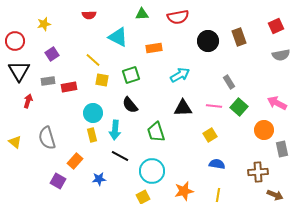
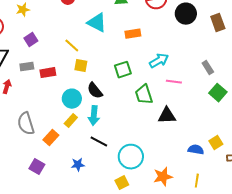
black circle: (208, 41) -> (186, 14), moved
green square: (131, 75) -> (123, 70), moved
black semicircle: (130, 105) -> (95, 91), moved
pink line: (214, 106) -> (174, 82), moved
black triangle: (183, 108) -> (167, 116), moved
green trapezoid: (156, 132) -> (144, 95), moved
yellow rectangle: (92, 135) -> (71, 121), turned 56
yellow square: (210, 135) -> (216, 143), moved
orange rectangle: (75, 161) -> (51, 138), moved

